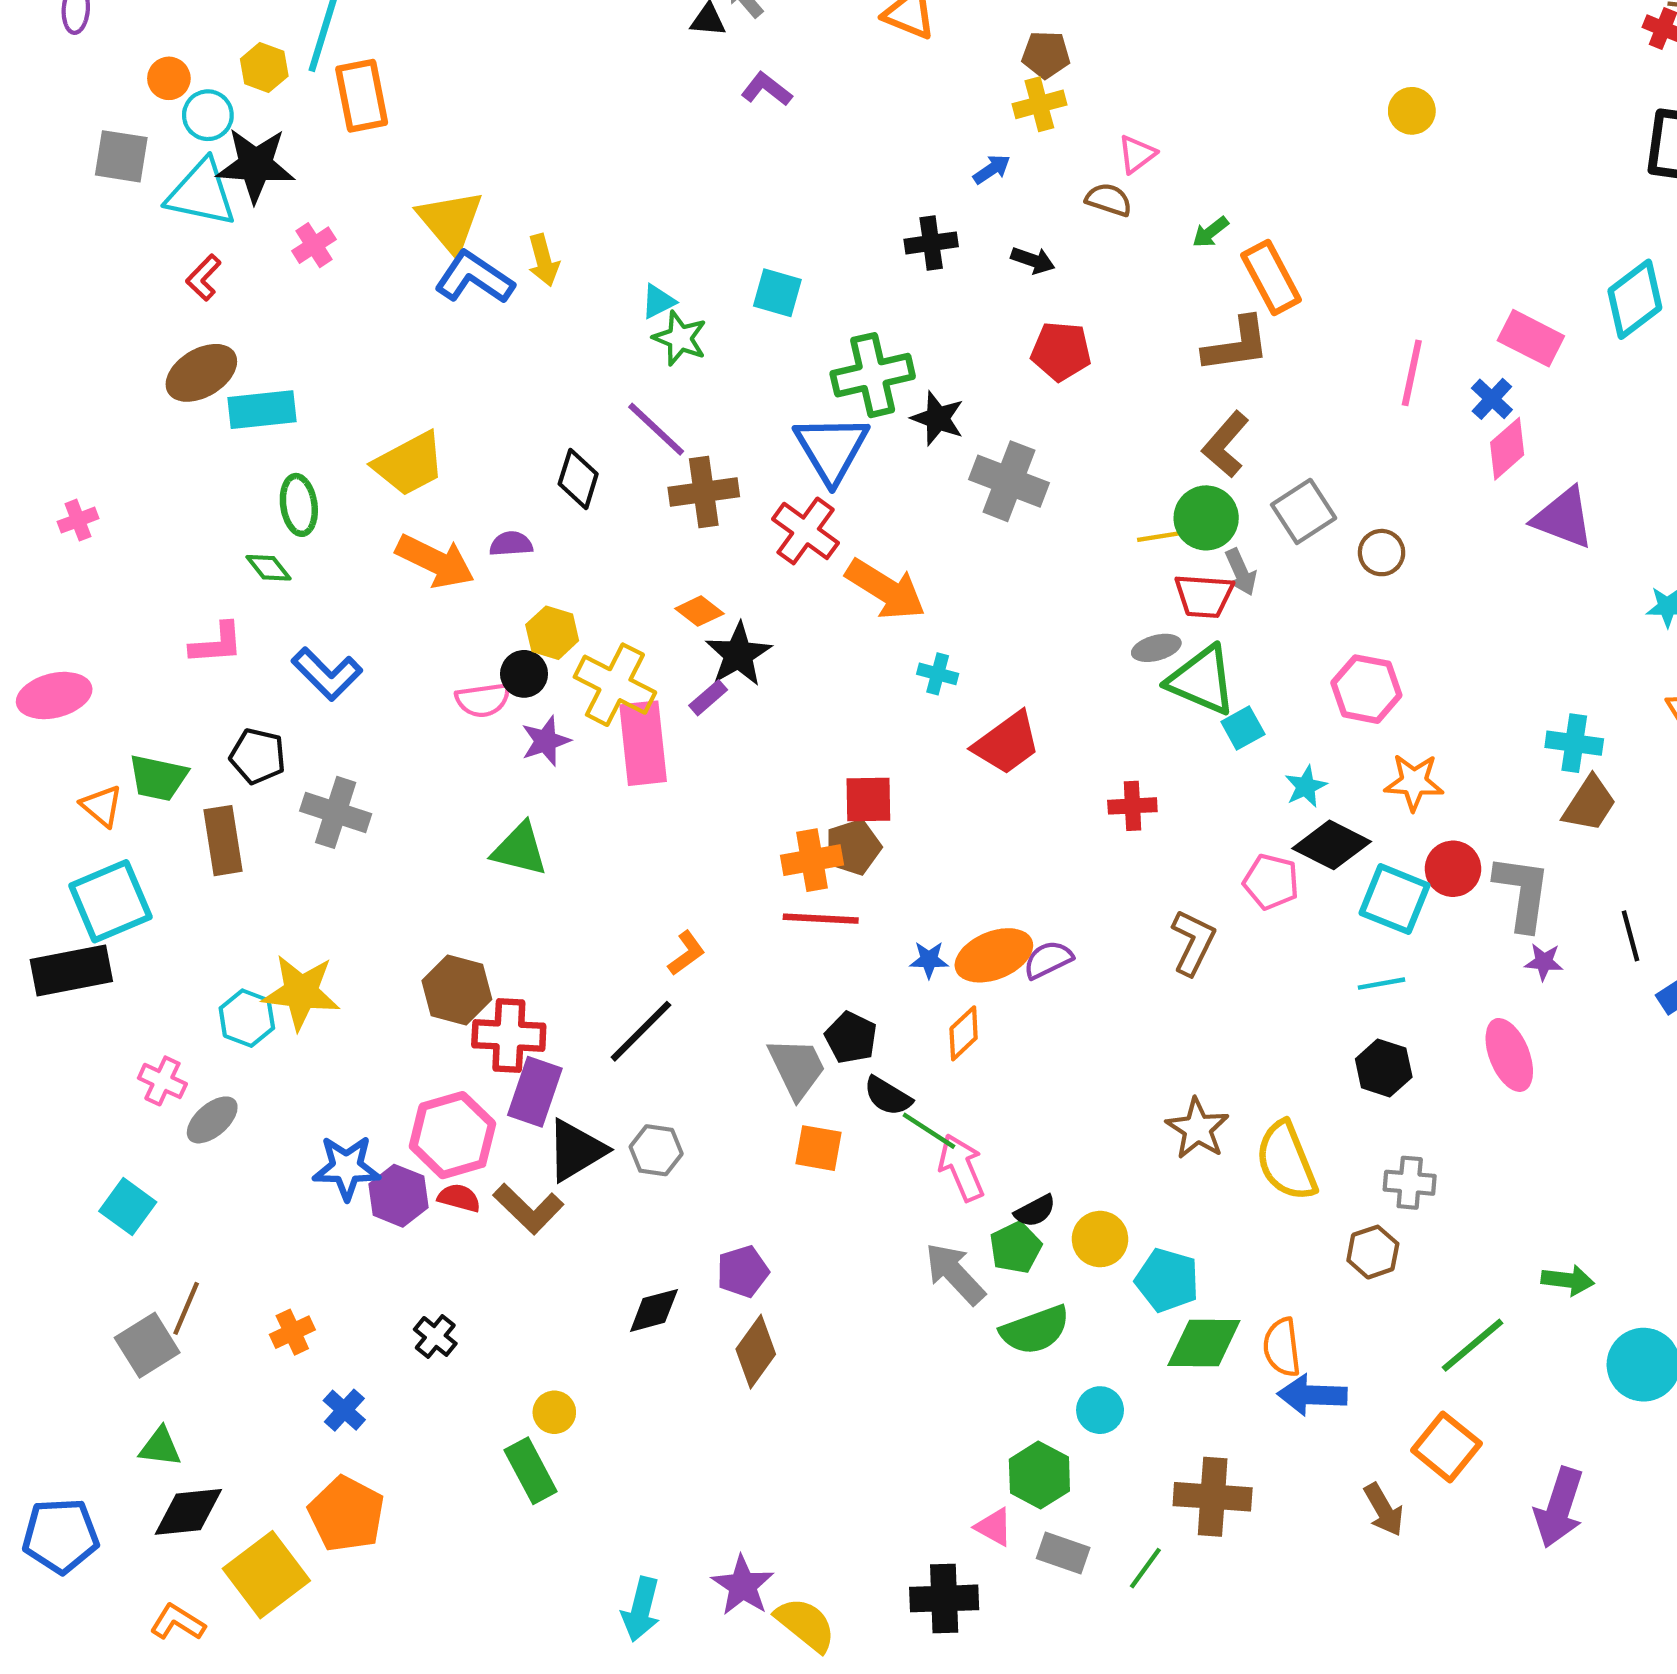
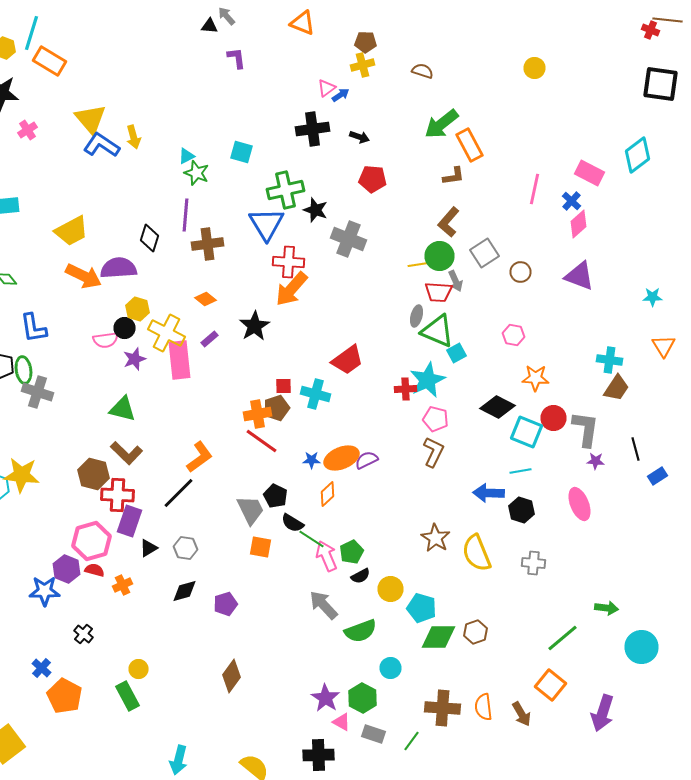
purple L-shape: (767, 89) -> (236, 58), turned 45
orange rectangle: (362, 96) -> (50, 61), turned -48
pink triangle: (1137, 154) -> (326, 88), moved
brown semicircle: (1109, 200) -> (422, 71), moved
green arrow: (1210, 232) -> (442, 124), size x2.0
black cross: (931, 243) -> (312, 129), size x1.4
brown L-shape: (1236, 345) -> (454, 176), size x0.7
purple line: (656, 429) -> (186, 215), turned 52
green ellipse: (299, 505) -> (24, 370), moved
purple triangle: (1563, 518) -> (580, 276), moved
red cross: (806, 531) -> (288, 262), moved, turned -32
purple semicircle: (511, 544) -> (118, 268), size x1.8
orange arrow: (886, 589) -> (292, 289), turned 99
gray ellipse: (1156, 648) -> (416, 316), turned -60
black star: (738, 654) -> (254, 326), moved
blue L-shape: (327, 674) -> (34, 328), turned 36
cyan cross: (938, 674) -> (316, 394), moved, size x1.6
pink hexagon: (1366, 689) -> (514, 335), size x0.7
cyan star: (1306, 786) -> (428, 380), moved, size x1.8
red square: (868, 799) -> (284, 386), size x0.7
pink pentagon: (1271, 882) -> (436, 419), moved
red line: (821, 919) -> (262, 441), turned 32
orange L-shape: (686, 953) -> (200, 457), size x1.5
black triangle: (576, 1150) -> (148, 548), size x0.6
blue star: (346, 1168) -> (44, 591), moved
brown L-shape: (528, 1209) -> (126, 453), moved
green pentagon: (1016, 1248) -> (352, 552), moved
brown hexagon: (1373, 1252) -> (476, 632), moved
black diamond: (654, 1310) -> (184, 591), moved
orange cross: (292, 1332) -> (122, 585), moved
orange semicircle: (1282, 1347) -> (484, 707), moved
brown diamond: (756, 1352) -> (232, 676), moved
blue arrow: (1312, 1395) -> (488, 493), moved
orange pentagon: (346, 1514) -> (64, 696), moved
purple star: (743, 1585) -> (326, 698), moved

